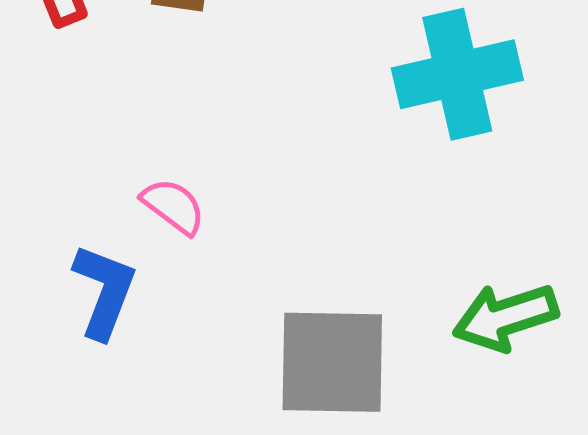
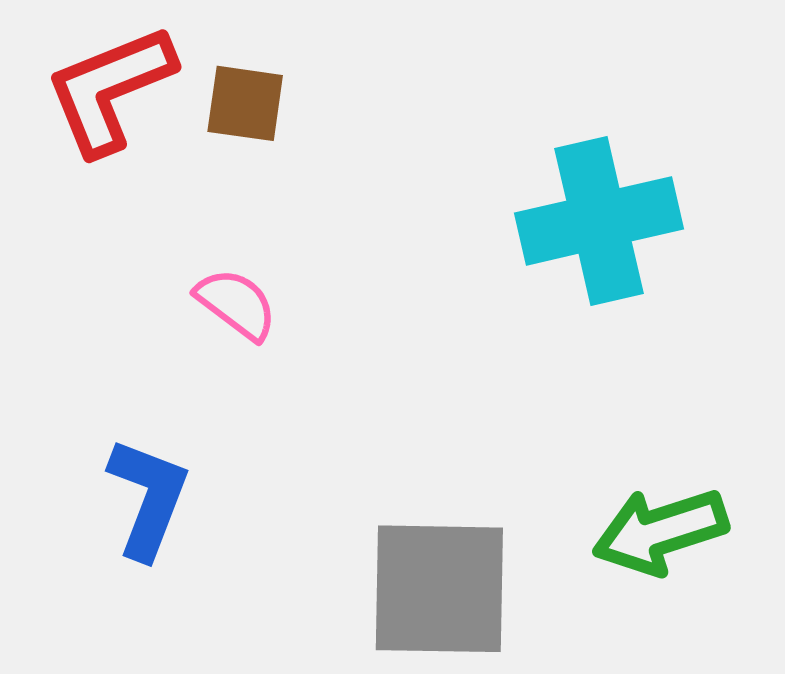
pink semicircle: (173, 206) -> (236, 304), moved

